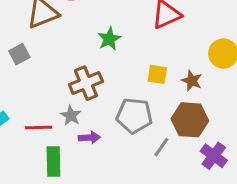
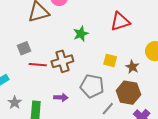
gray square: (19, 54) -> (24, 48), moved
gray star: (71, 116) -> (15, 103), moved
red line: (39, 128) -> (38, 65), moved

